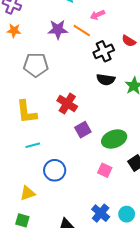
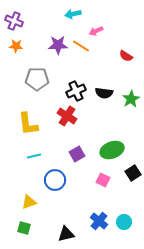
black cross: (104, 51) -> (76, 91), moved
purple square: (83, 130) -> (77, 154), moved

